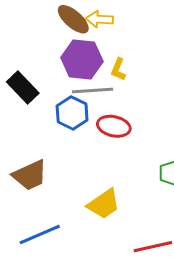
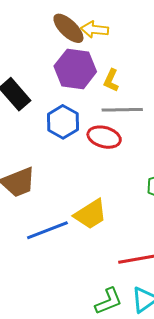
gray line: (93, 90) -> (122, 110), moved
blue line: (40, 235) -> (47, 230), moved

